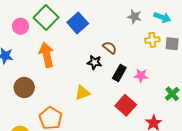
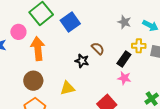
pink circle: (20, 26) -> (18, 32), moved
black rectangle: (119, 73) -> (124, 59), moved
brown circle: (24, 87) -> (33, 81), moved

